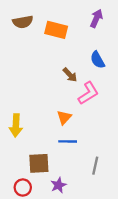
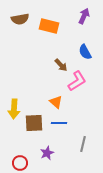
orange triangle: (64, 117) -> (56, 102), turned -32
brown square: (39, 163) -> (34, 123), moved
purple star: (58, 185) -> (47, 153), moved

